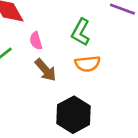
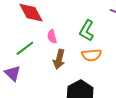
brown arrow: (46, 70) -> (59, 59), turned 54

